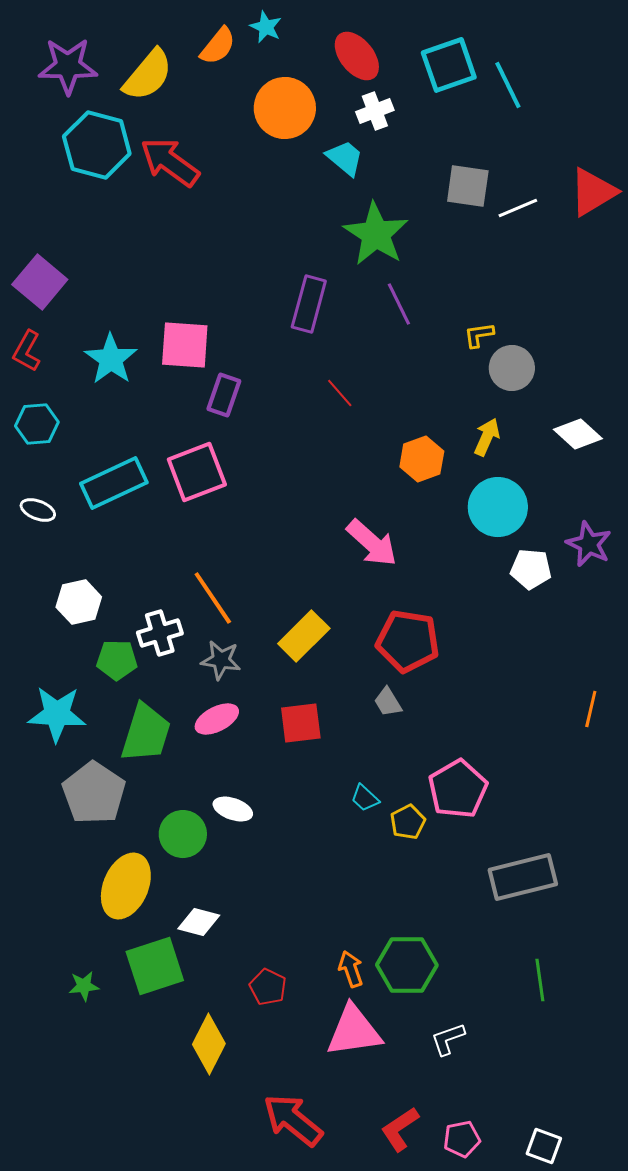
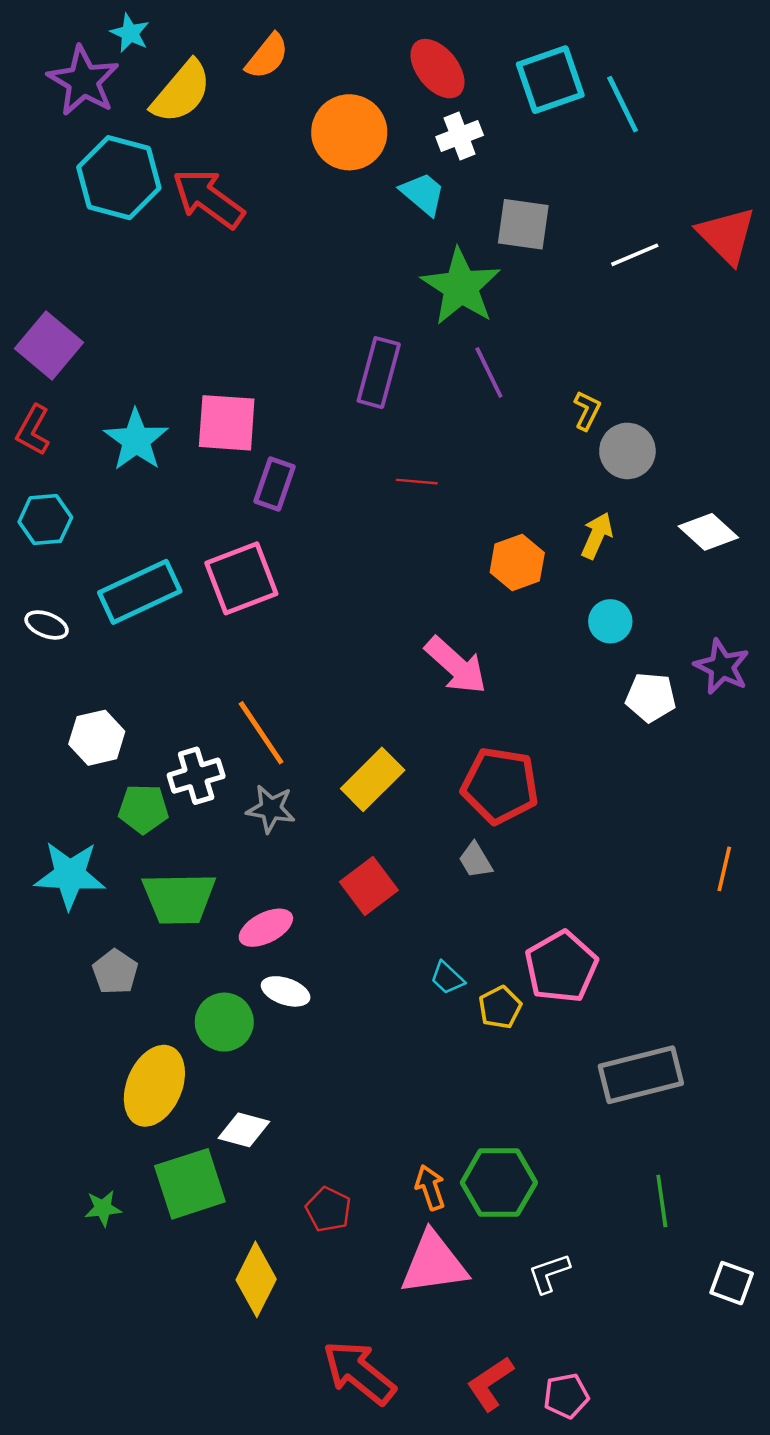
cyan star: (266, 27) -> (130, 33), moved
purple star: (68, 66) -> (83, 81), turned 30
gray square: (468, 186) -> (523, 224), moved
red triangle: (593, 192) -> (727, 235), turned -44
yellow L-shape: (479, 335) -> (587, 411), turned 124
red line: (340, 393) -> (417, 482), turned -44
cyan circle: (498, 507) -> (610, 621), size x0.6
pink ellipse: (217, 719) -> (266, 928), moved
red square: (301, 723) -> (369, 886), turned -30
green trapezoid: (146, 733) -> (179, 898), turned 72
gray pentagon: (94, 793) -> (115, 972), size x0.6
white square: (544, 1146) -> (732, 1283), moved

